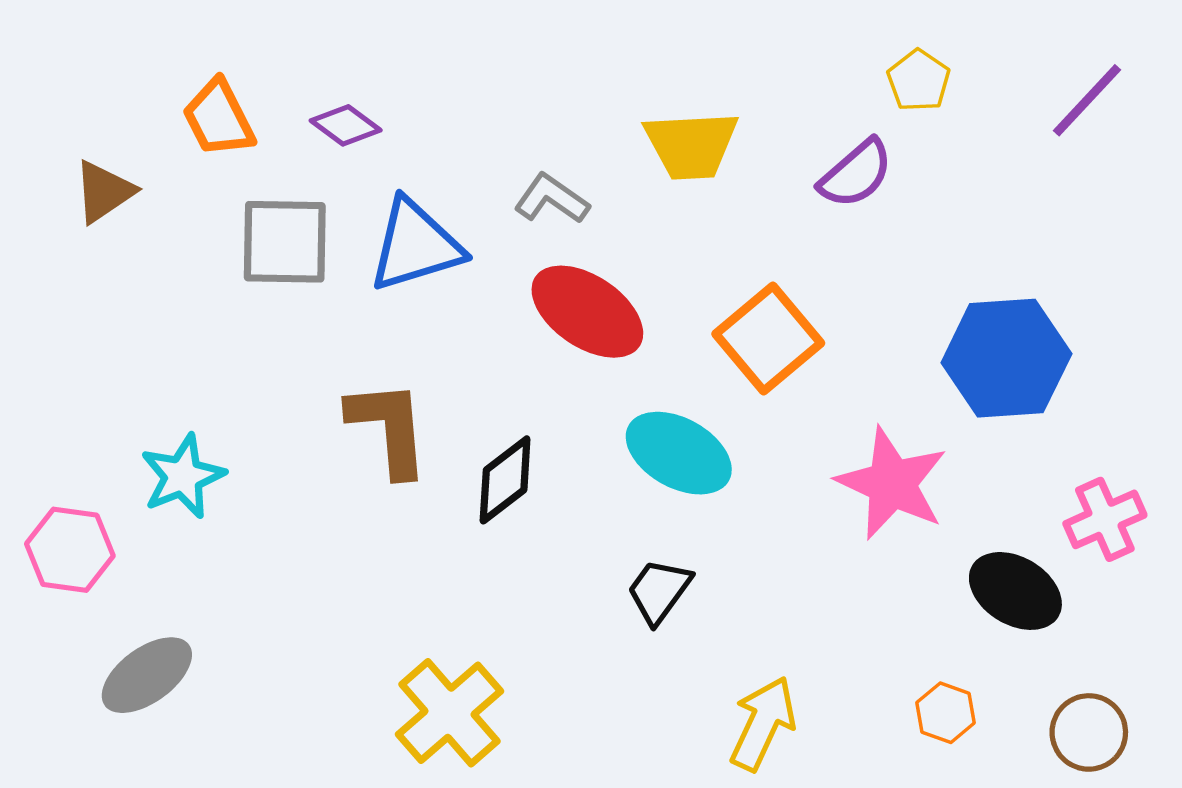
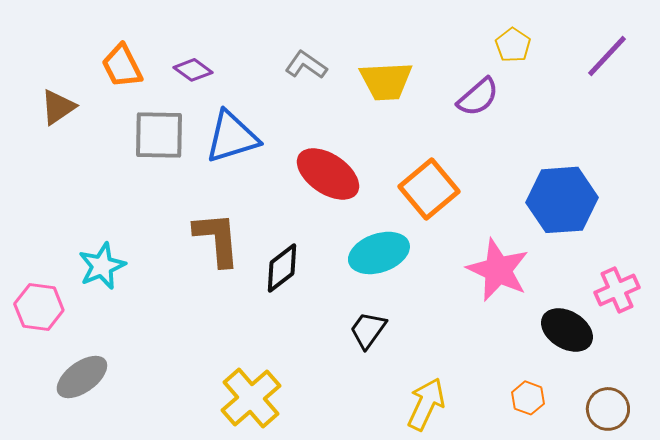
gray L-shape: (552, 199) -> (306, 65), moved
cyan ellipse: (679, 453) -> (379, 253), turned -48

